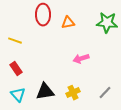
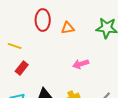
red rectangle: (16, 69) -> (22, 68), moved, turned 72

